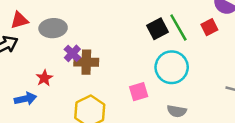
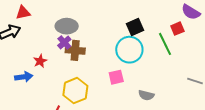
gray ellipse: (53, 28) -> (67, 26), moved
green line: (178, 28) -> (165, 44), moved
cyan circle: (172, 67) -> (129, 50), moved

